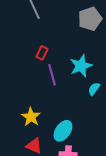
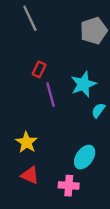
cyan ellipse: (63, 131) -> (85, 157), moved

